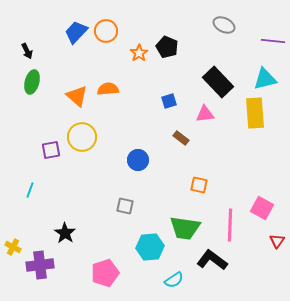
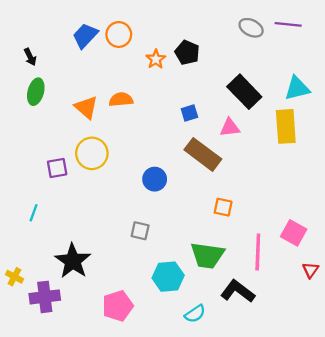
purple line: (273, 41) -> (288, 24), moved
brown rectangle: (181, 138) -> (203, 154), size x2.0
black star: (65, 233) -> (73, 261), size x1.5

